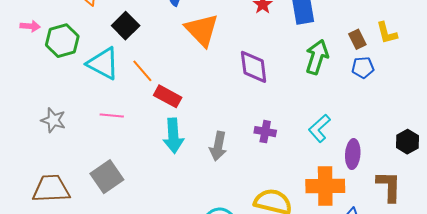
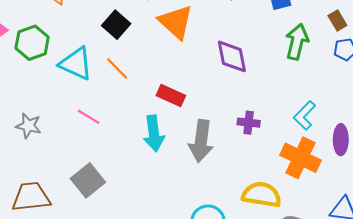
black square: (126, 26) -> (116, 25), moved
red rectangle: (168, 96) -> (171, 95), moved
pink line: (112, 116) -> (89, 117), turned 30
gray arrow: (218, 146) -> (201, 141), size x1.4
orange cross: (325, 186) -> (300, 158), moved, turned 30

